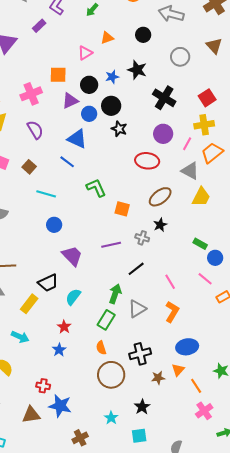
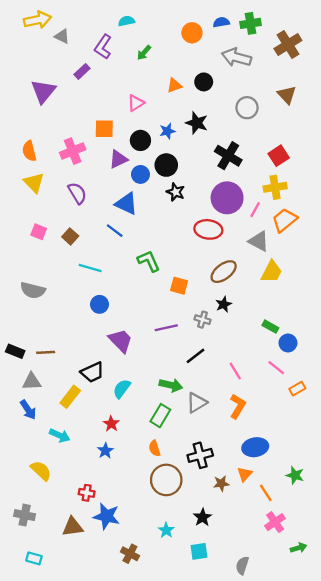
orange triangle: (107, 38) -> (174, 85), moved
purple circle: (163, 134) -> (227, 198), size x1.4
green arrow: (115, 294) -> (171, 385), turned 84
brown cross: (80, 438) -> (130, 554), turned -35

